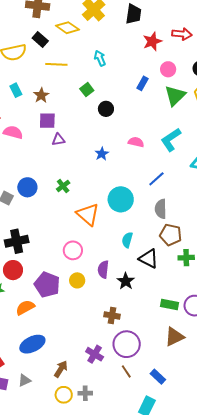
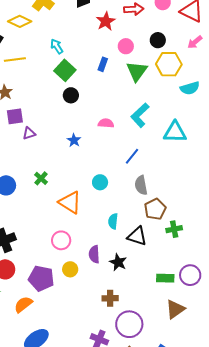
green square: (87, 90) -> (65, 70), moved, size x1.5
cyan circle: (121, 199) -> (100, 182), size x0.6
brown pentagon: (171, 235) -> (155, 209), turned -30

